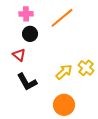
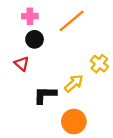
yellow cross: (86, 68) -> (99, 64), moved
black L-shape: (27, 82) -> (45, 95), moved, turned 120

